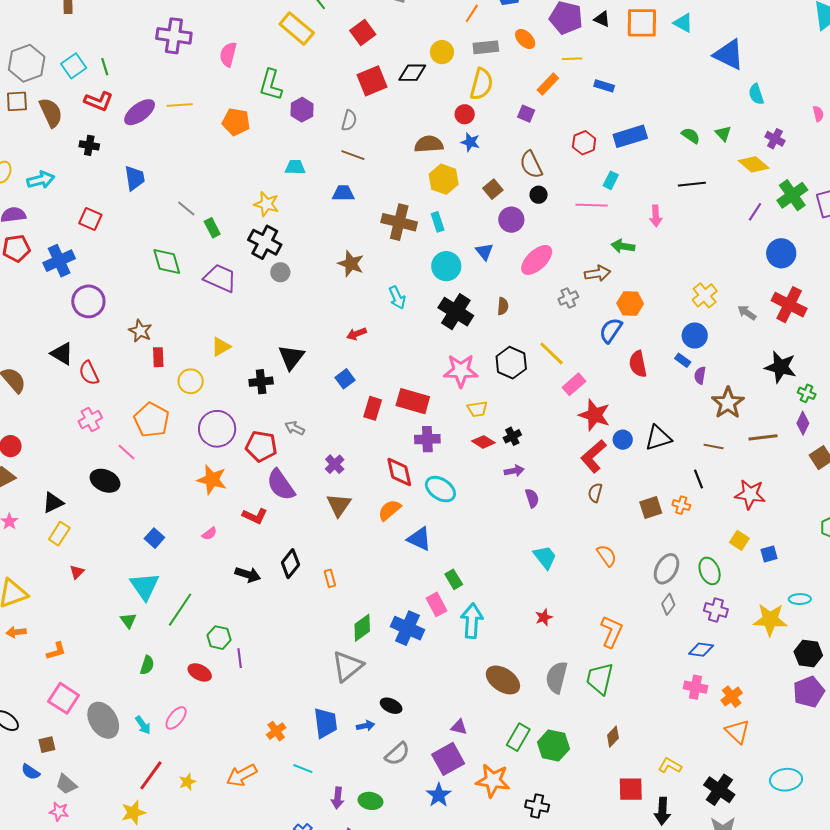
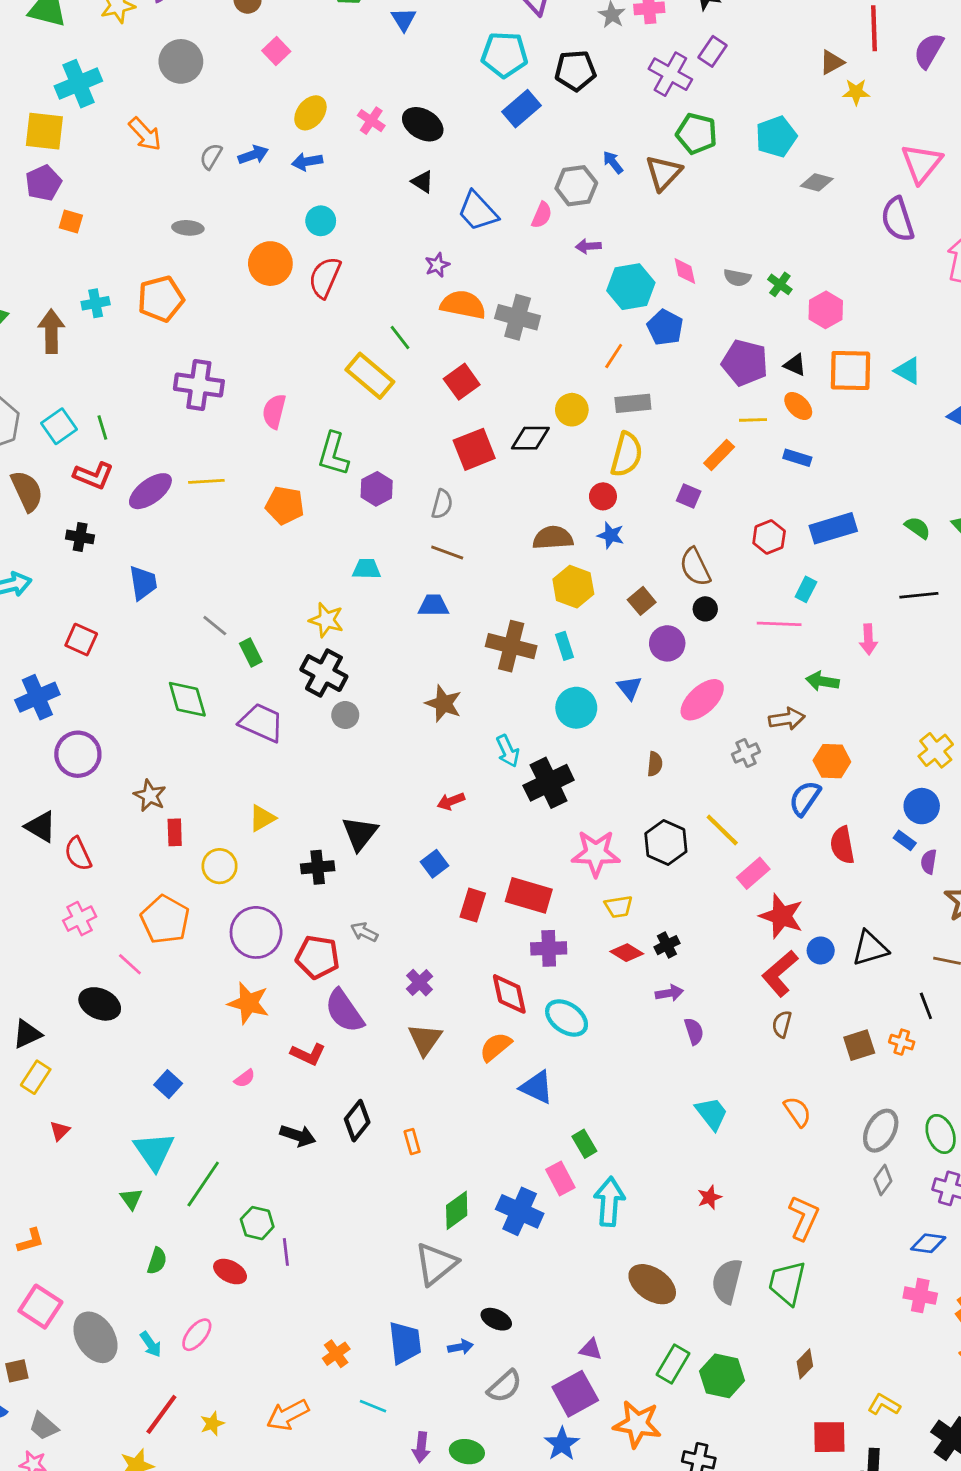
orange ellipse: (525, 39) -> (798, 406), moved
black cross: (456, 312) -> (549, 783), moved, turned 32

